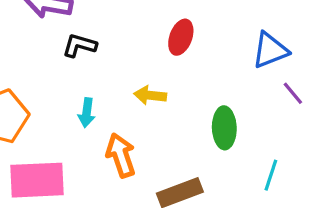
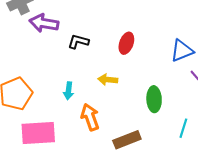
black L-shape: (79, 45) -> (78, 42), moved

